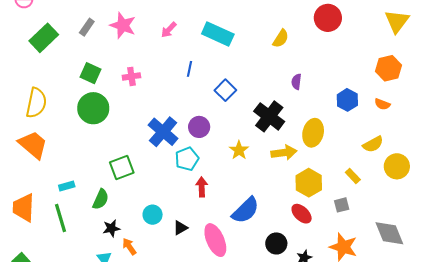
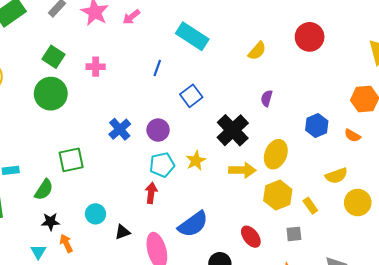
pink arrow: (169, 30) -> (131, 17), moved
blue cross: (163, 132) -> (120, 129), size x0.7
cyan pentagon: (187, 159) -> (162, 165), moved
yellow hexagon: (309, 183) -> (278, 195), moved

